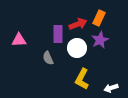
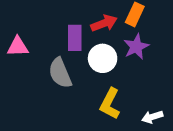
gray semicircle: (48, 58) -> (60, 73), size x1.5

